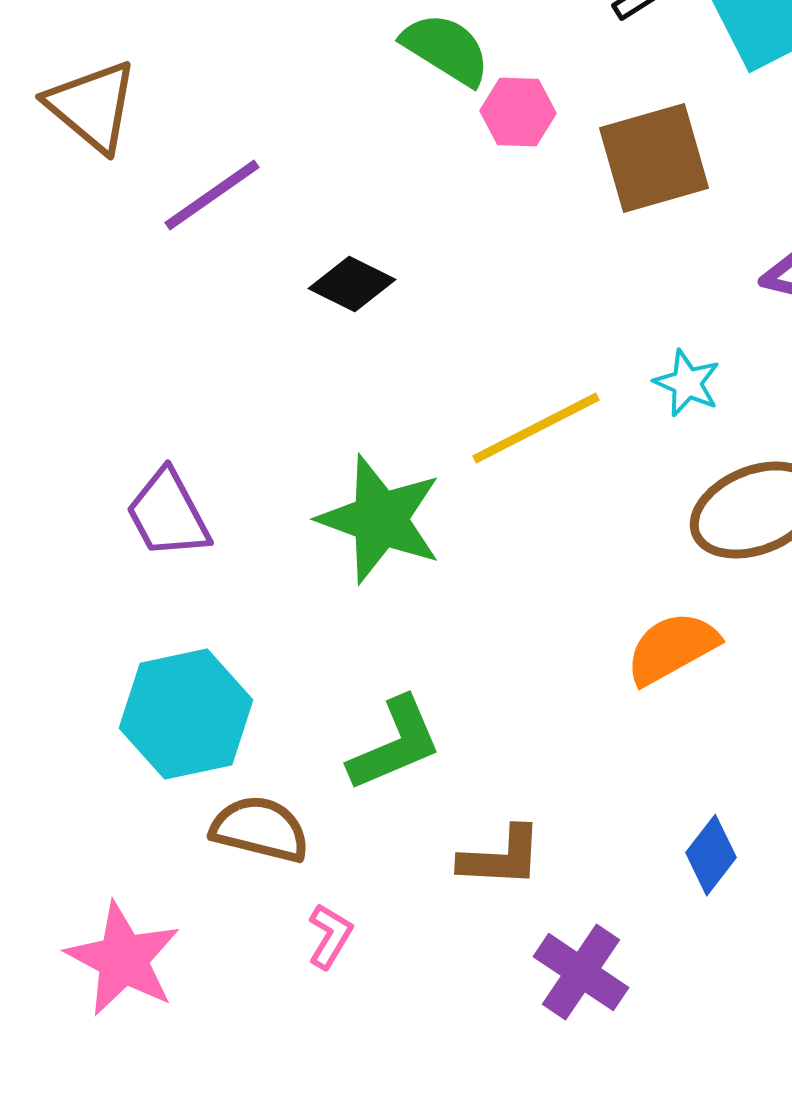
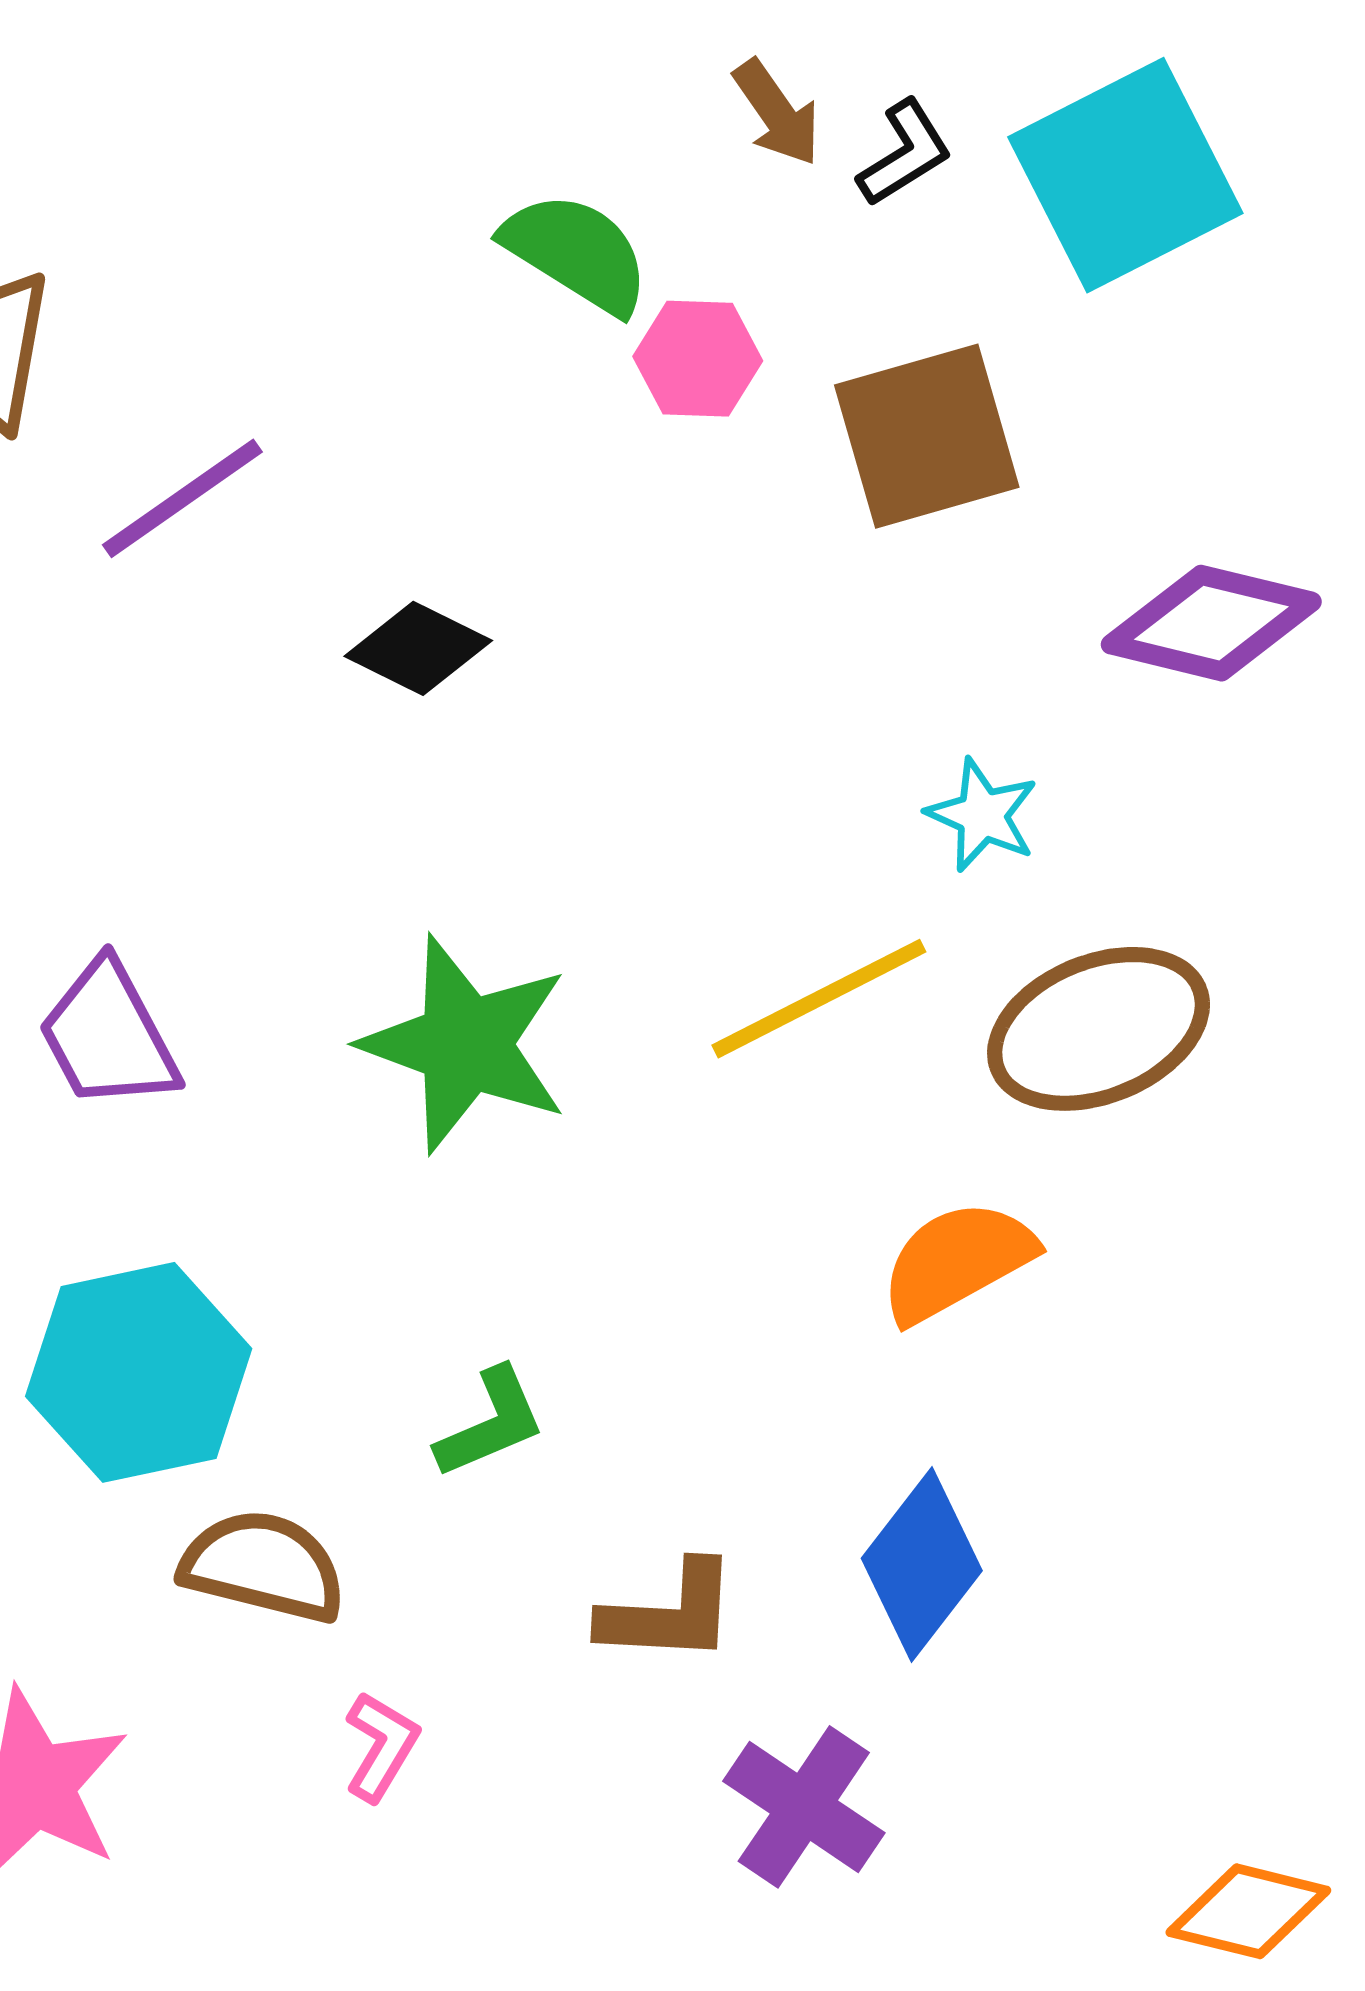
yellow line: (536, 428) -> (819, 999), moved
green L-shape: (395, 744) -> (491, 1423), size x0.7
blue diamond: (711, 855) -> (922, 1564), moved, size x1.4

